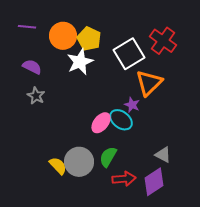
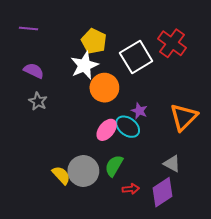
orange circle: (63, 36) -> (104, 88), moved
orange triangle: (149, 83) -> (184, 117), moved
red arrow: (124, 179) -> (131, 189), size x0.7

